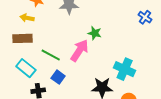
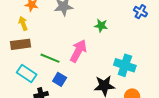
yellow arrow: (27, 18) -> (23, 23), turned 64
green star: (95, 33) -> (101, 26), moved

